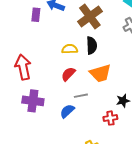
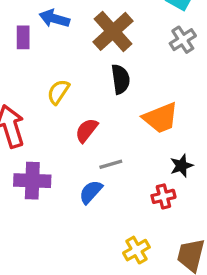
yellow semicircle: (70, 49) -> (58, 92), moved, turned -49
orange trapezoid: (100, 73) -> (161, 118), moved

